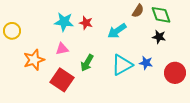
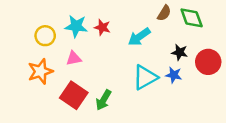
yellow circle: (12, 31) -> (45, 36), moved
black star: (159, 37) -> (180, 52), moved
green arrow: (87, 63) -> (103, 100), moved
red circle: (175, 73) -> (208, 62), moved

